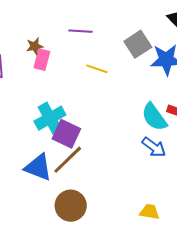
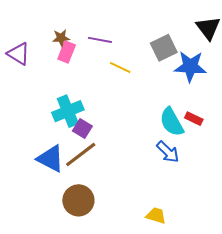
purple line: (80, 31) -> (100, 40), moved
purple square: (66, 134) -> (82, 128), size x0.7

